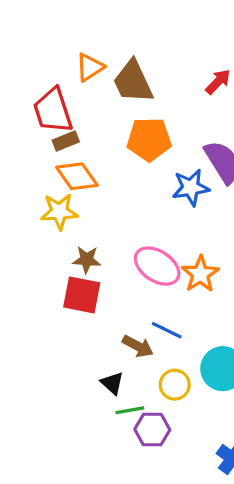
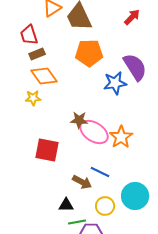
red trapezoid: (53, 111) -> (29, 35), size x0.7
yellow star: (59, 212) -> (33, 98), size x0.7
brown star: (87, 260) -> (79, 120), moved
black triangle: (112, 383) -> (66, 205), turned -42

